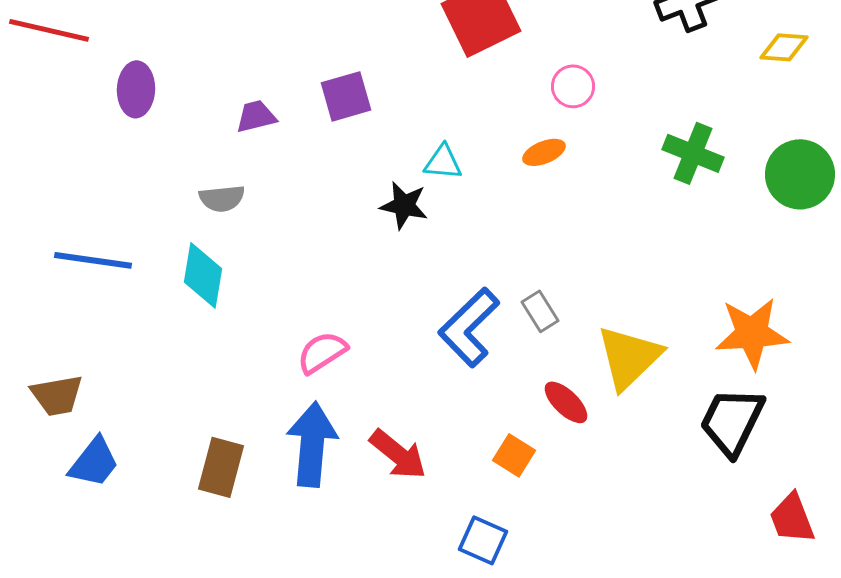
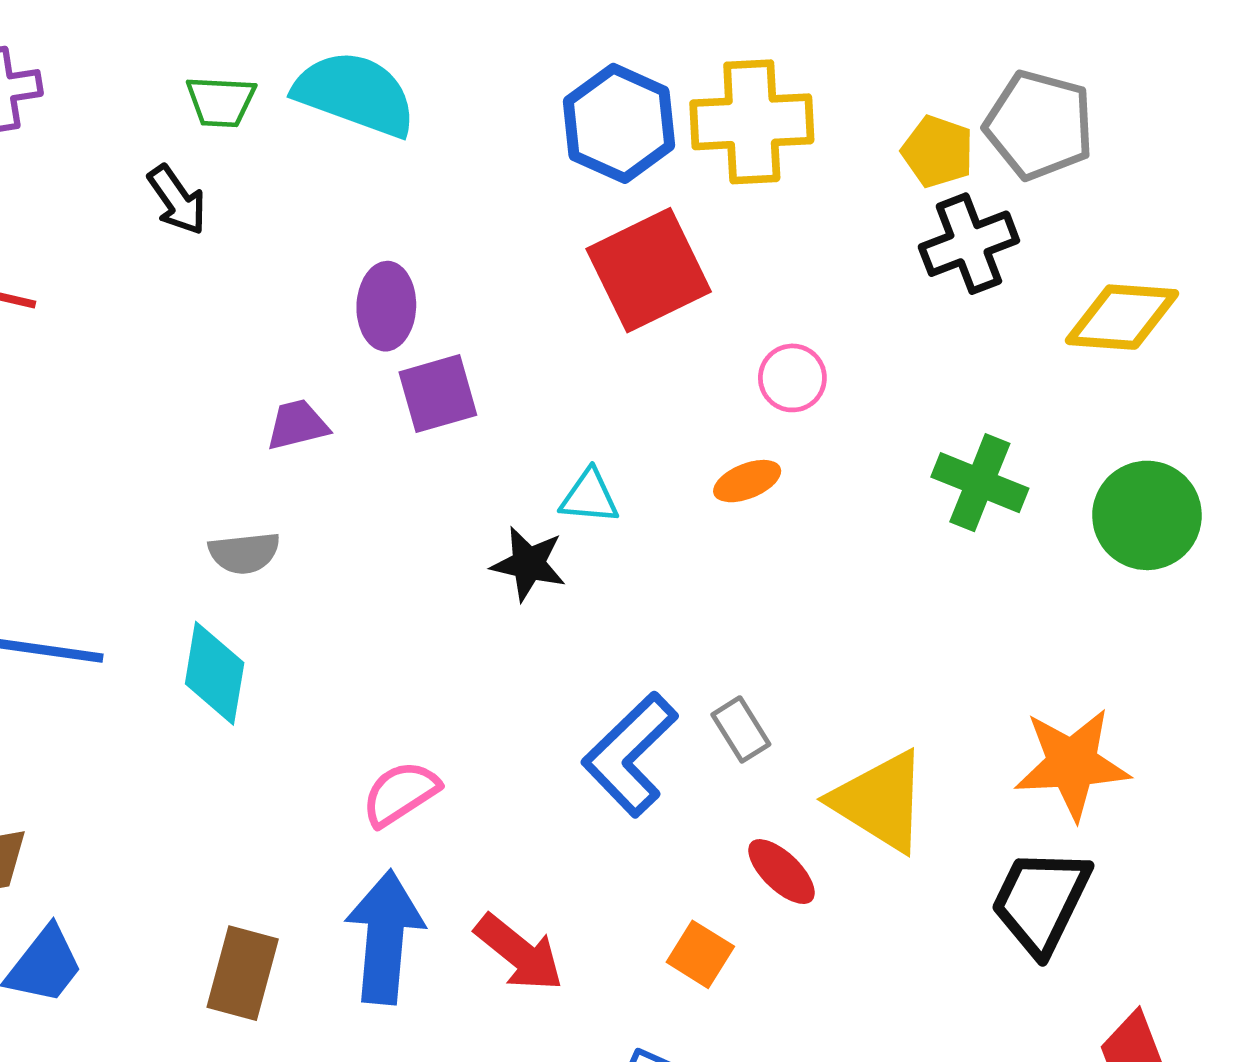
yellow diamond: (784, 47) -> (1122, 317), size x1.5
purple ellipse: (136, 89) -> (386, 306), moved
yellow triangle: (629, 357) -> (880, 801), turned -44

